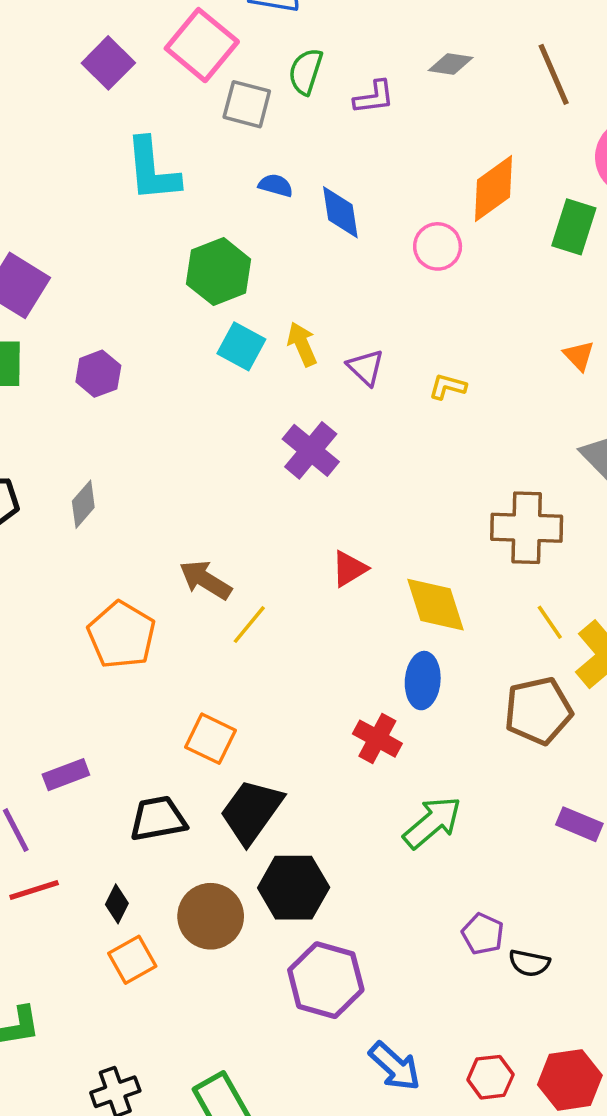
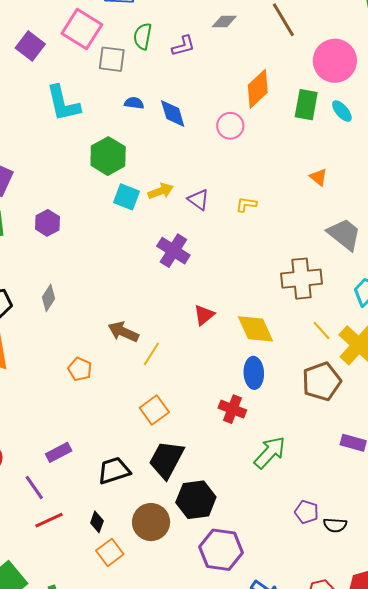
yellow arrow: (302, 344) -> (161, 191), turned 100
orange pentagon: (122, 635) -> (80, 369), size x0.6
orange square: (210, 739) -> (154, 410), moved, turned 36

